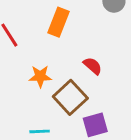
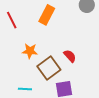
red semicircle: (93, 66) -> (70, 56), moved

